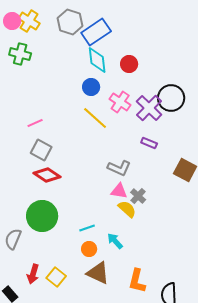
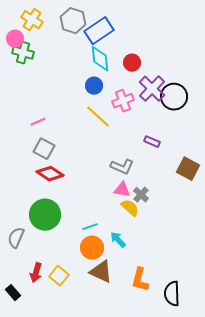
pink circle: (12, 21) -> (15, 39), moved
pink cross: (120, 102) -> (123, 101), turned 35
purple cross: (149, 108) -> (152, 89), moved
orange circle: (89, 249) -> (92, 248), size x1.5

